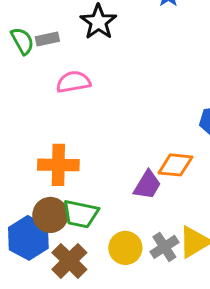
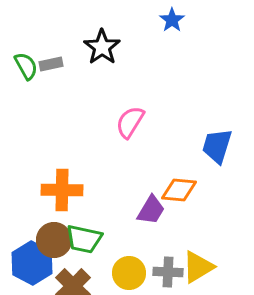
pink semicircle: (73, 82) -> (130, 122), moved, turned -48
gray cross: (164, 247) -> (168, 272), turned 36

